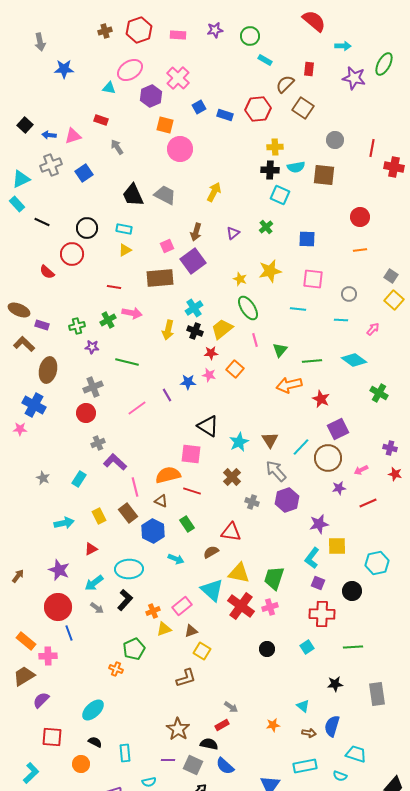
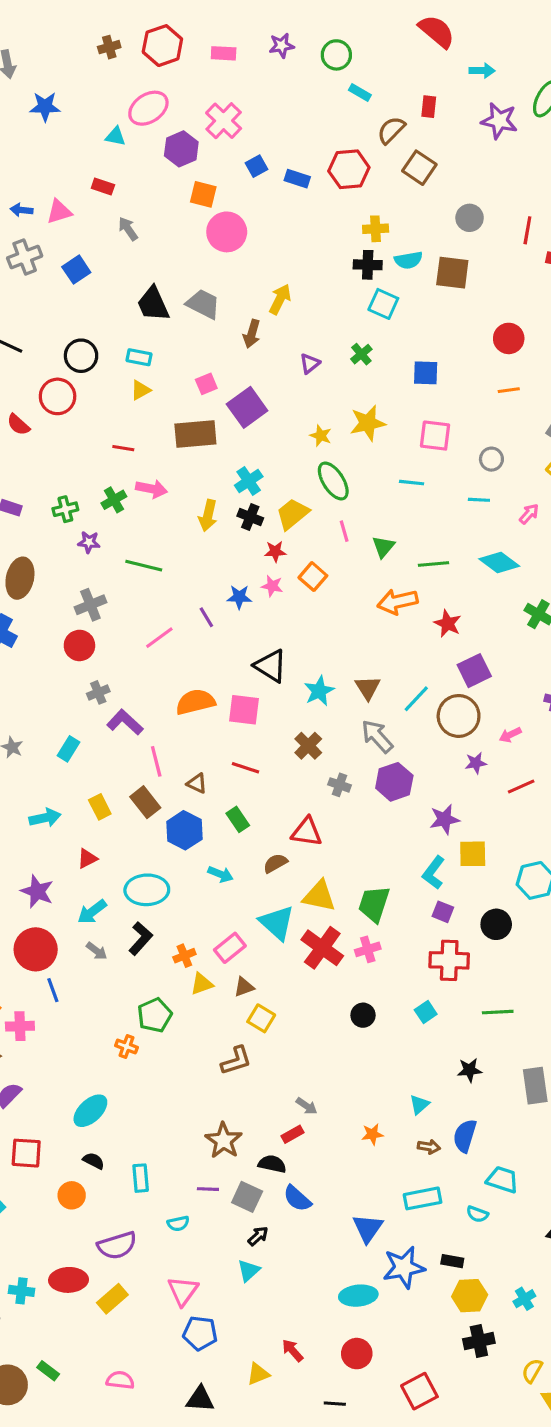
brown arrow: (196, 232) -> (252, 334), moved
orange semicircle: (168, 475) -> (195, 702), moved
cyan triangle: (303, 706) -> (419, 1104), turned 40

